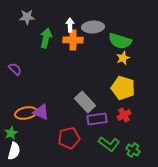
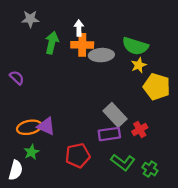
gray ellipse: (93, 27) -> (101, 55), moved
yellow pentagon: (123, 88) -> (157, 87), moved
gray rectangle: (85, 102) -> (115, 115), moved
green star: (11, 133) -> (31, 152), moved

